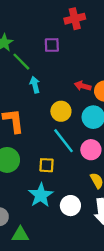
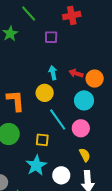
green line: (21, 62) -> (29, 14), moved
cyan arrow: (35, 85) -> (53, 73), moved
yellow circle: (61, 111) -> (45, 93), moved

